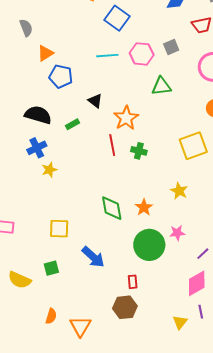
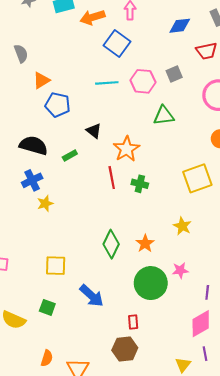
green diamond: (112, 208) -> (111, 244), turned 36
purple line: (203, 254) -> (207, 292), turned -40
green square: (51, 268) -> (47, 307), turned 35

